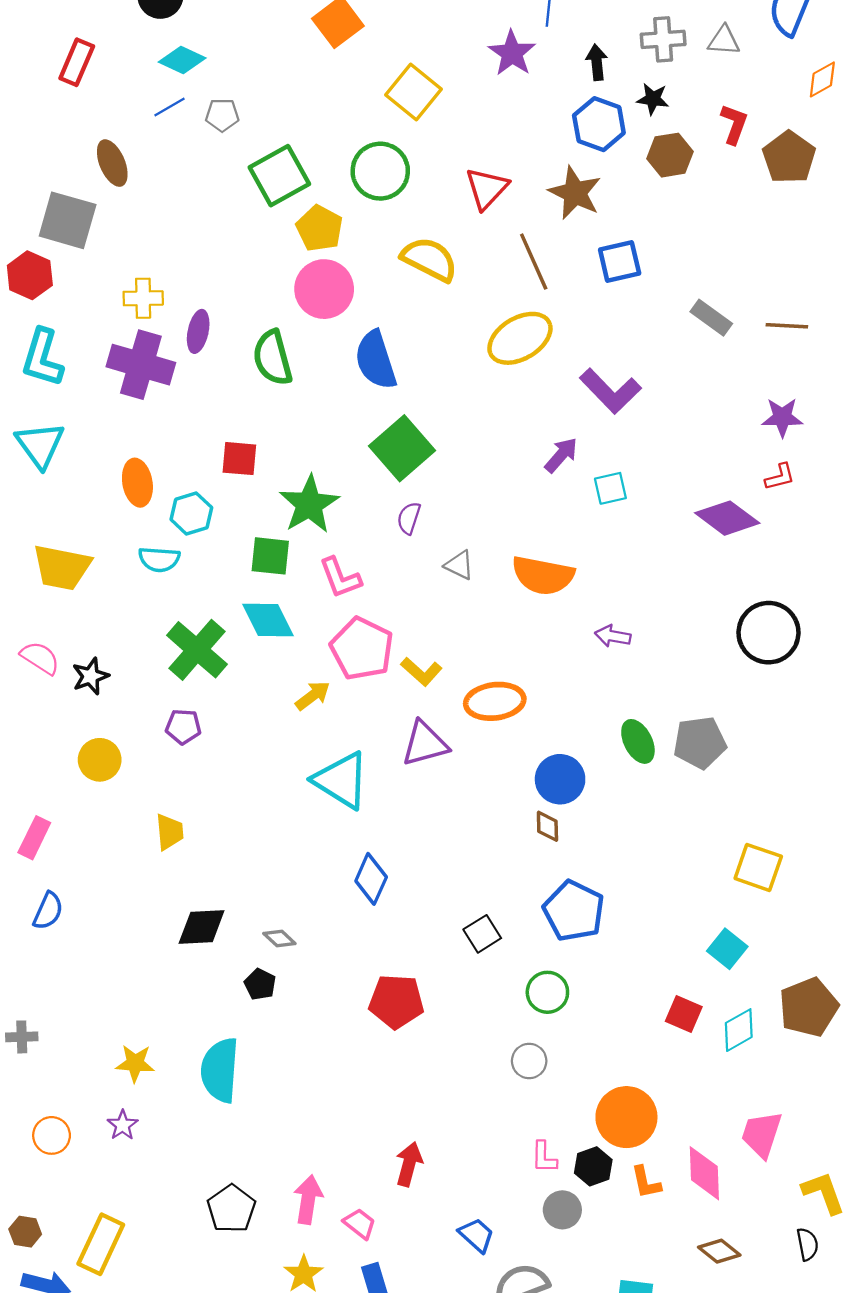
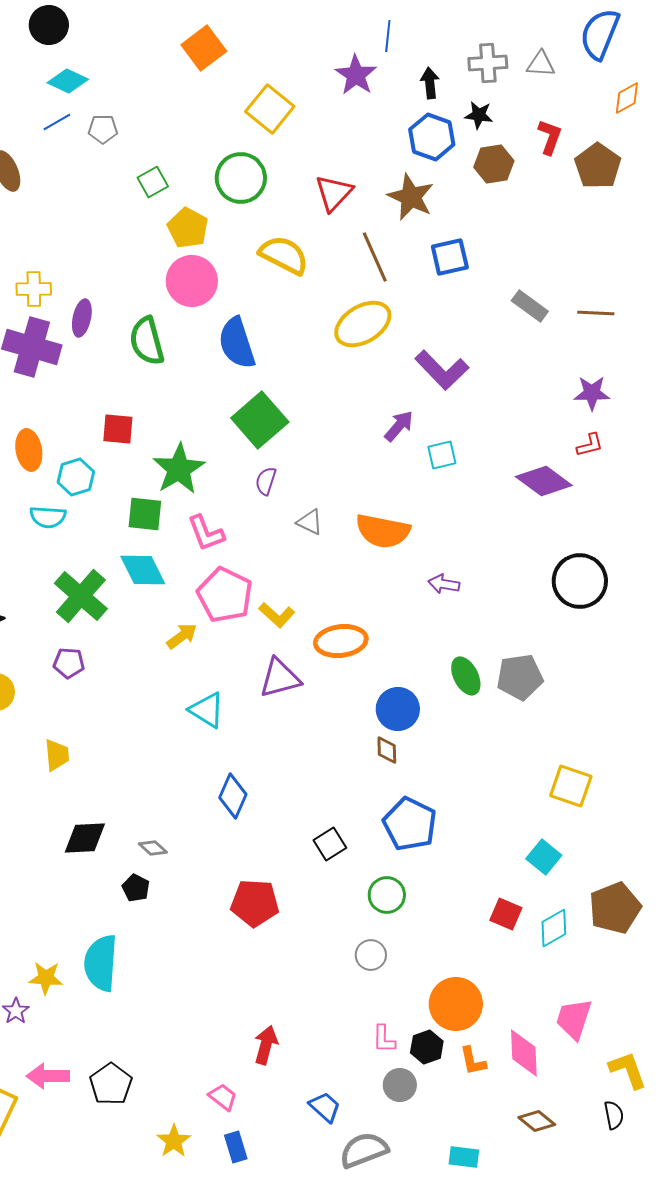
green square: (279, 176) -> (153, 182), size x0.6
cyan triangle: (341, 780) -> (207, 710), size x0.7
yellow star: (135, 1063) -> (46, 978), moved
pink arrow: (308, 1200) -> (48, 1076), moved, turned -99

